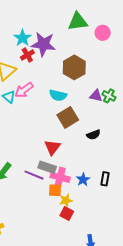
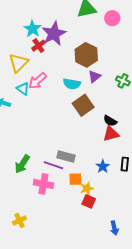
purple star: (43, 44) -> (54, 34), turned -30
purple triangle: (96, 96) -> (95, 76), moved, turned -48
black semicircle: (94, 135) -> (110, 121), turned 56
red triangle: (52, 147) -> (111, 134), moved, turned 42
pink cross: (60, 177) -> (43, 184), moved

